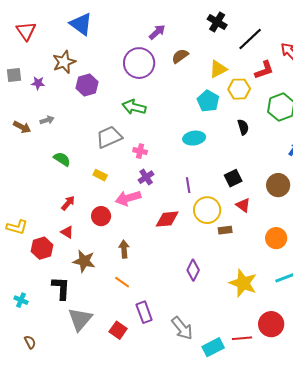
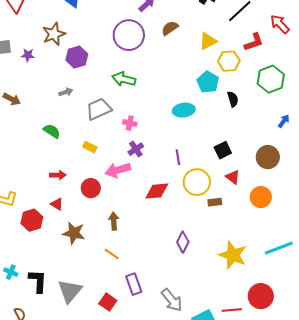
cyan pentagon: (208, 101) -> (208, 82), moved
gray arrow: (47, 120) -> (66, 92), moved
red arrow: (68, 203) -> (58, 175), turned 49
orange circle: (276, 238) -> (261, 197), moved
black L-shape: (61, 288) -> (38, 281), moved

